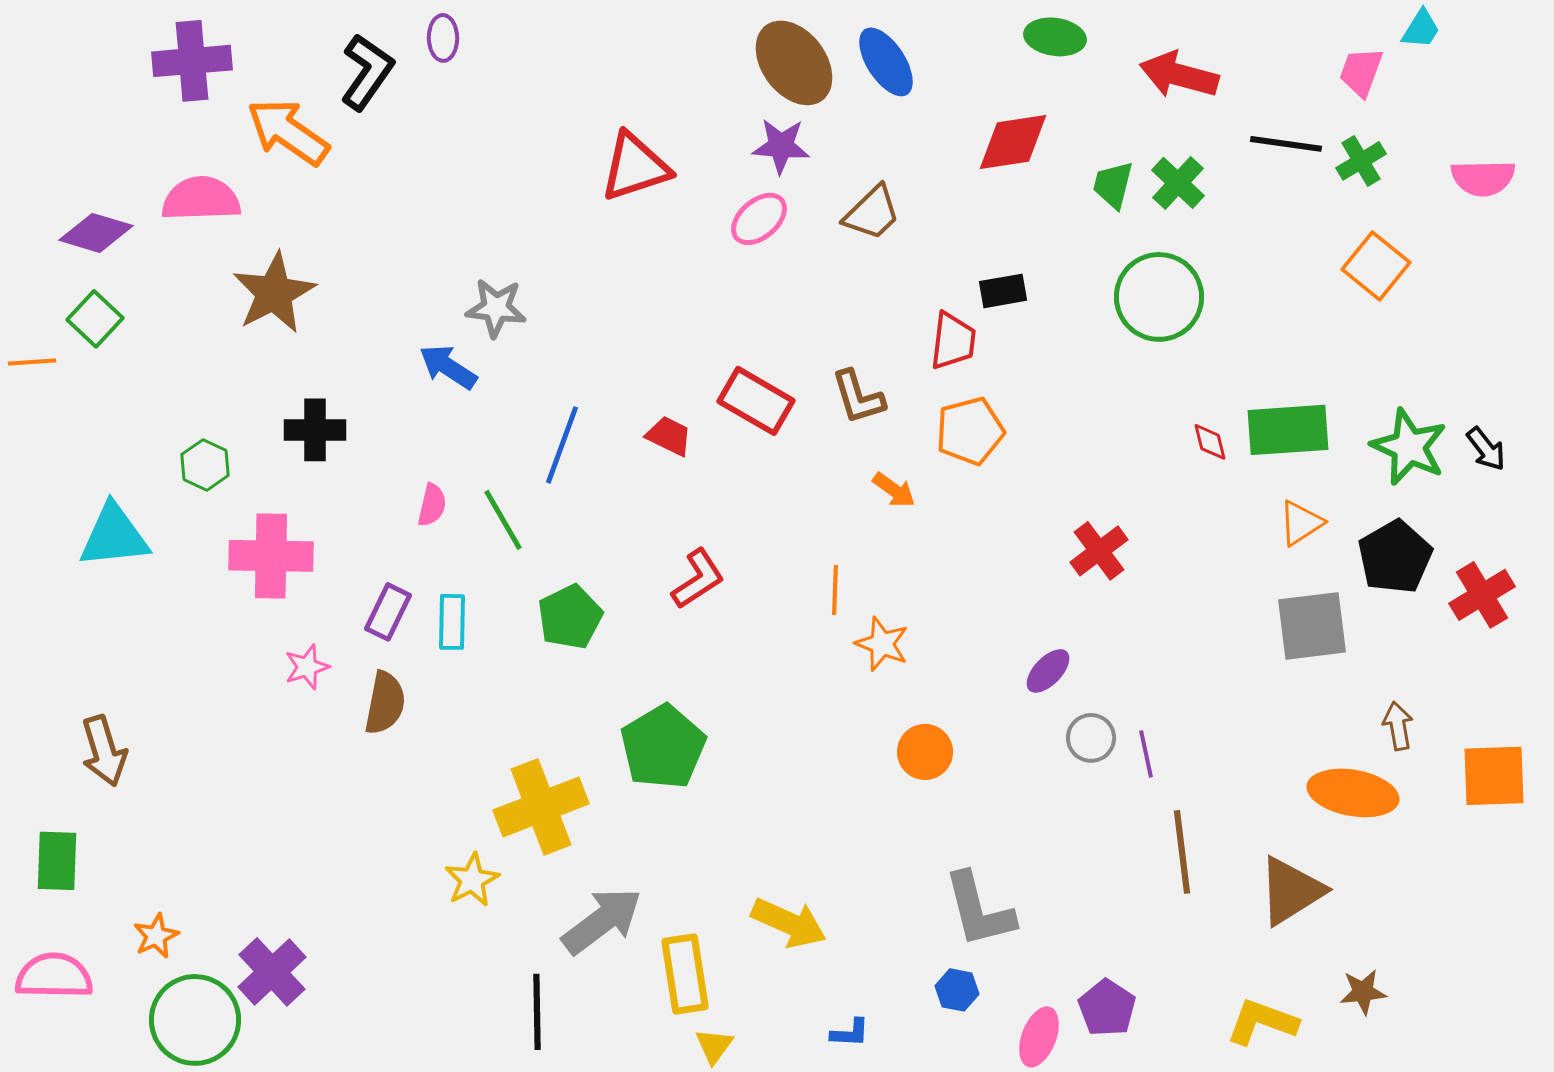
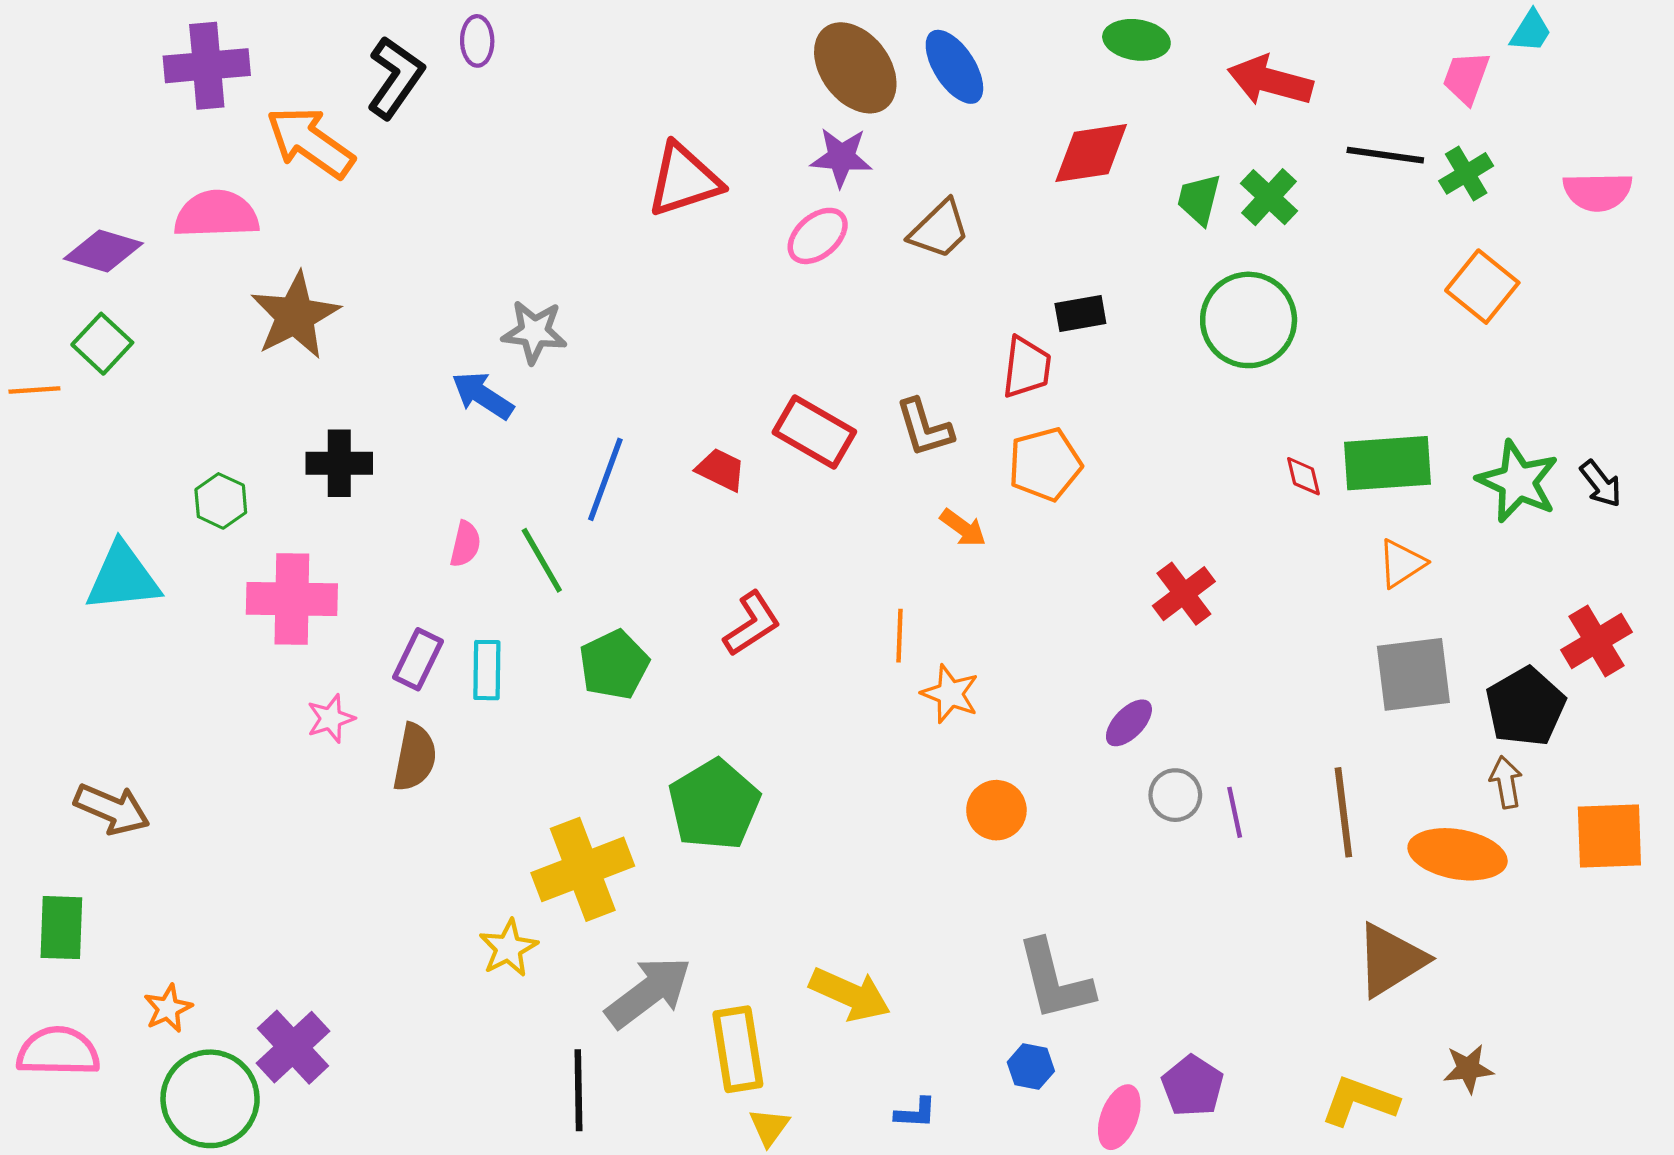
black pentagon: (1395, 557) -> (1525, 707), moved
brown arrow: (104, 751) -> (112, 809), turned -50
brown line: (1182, 852) -> (1343, 812), moved

